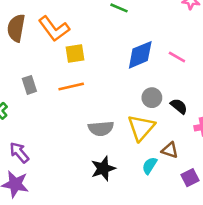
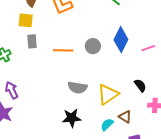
yellow square: (75, 53) -> (26, 20), moved
blue diamond: (140, 55) -> (121, 40), turned -55
pink line: (177, 57) -> (148, 48), turned -64
gray circle: (152, 98) -> (93, 46), moved

